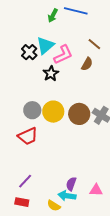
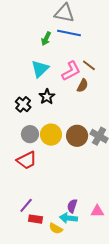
black cross: (29, 52) -> (23, 104), moved
pink L-shape: (63, 55) -> (71, 71), moved
red rectangle: (22, 202) -> (35, 219), moved

